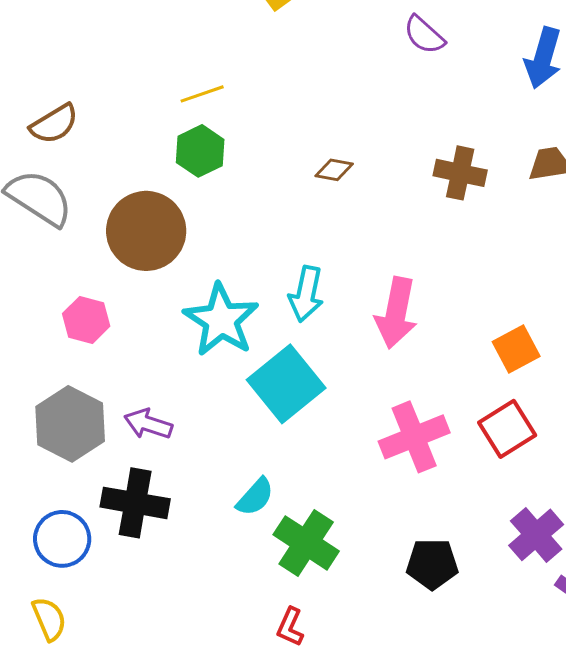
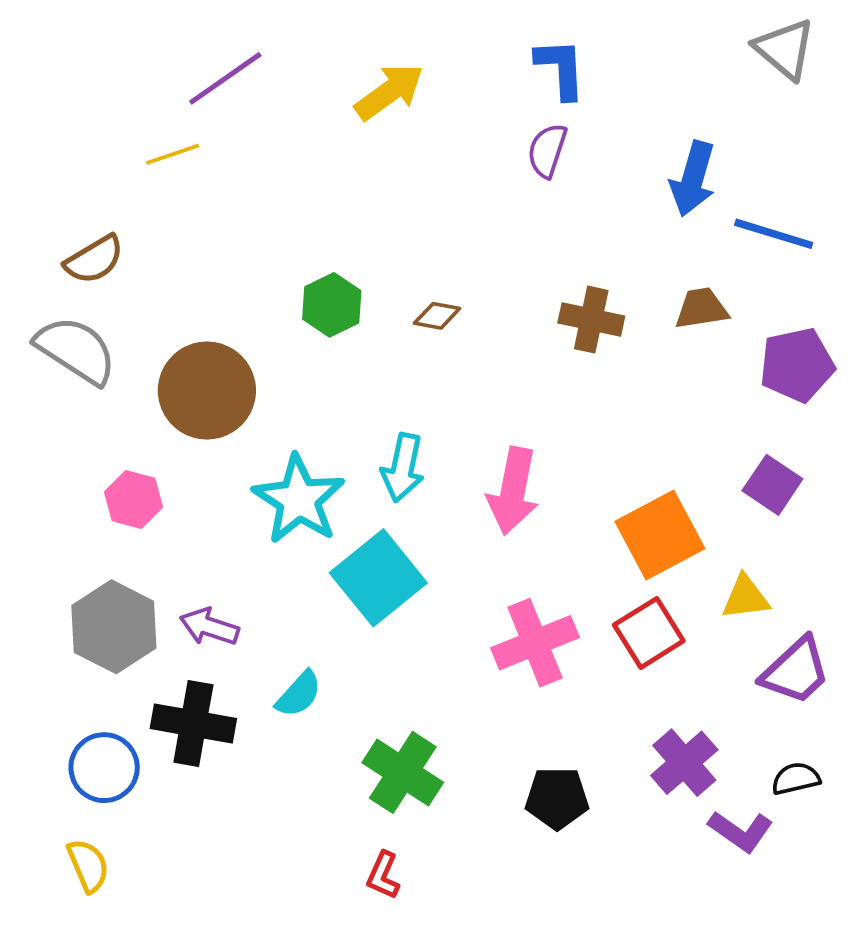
purple semicircle: (424, 35) -> (547, 151), turned 66
yellow line: (202, 94) -> (173, 154), moved
green hexagon: (200, 151) -> (332, 305), moved
orange square: (516, 349) -> (660, 535), size x1.5
cyan semicircle: (255, 497) -> (299, 694), moved

